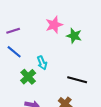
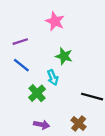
pink star: (54, 25) -> (55, 21), moved, turned -30
green star: (74, 36) -> (64, 56), moved

